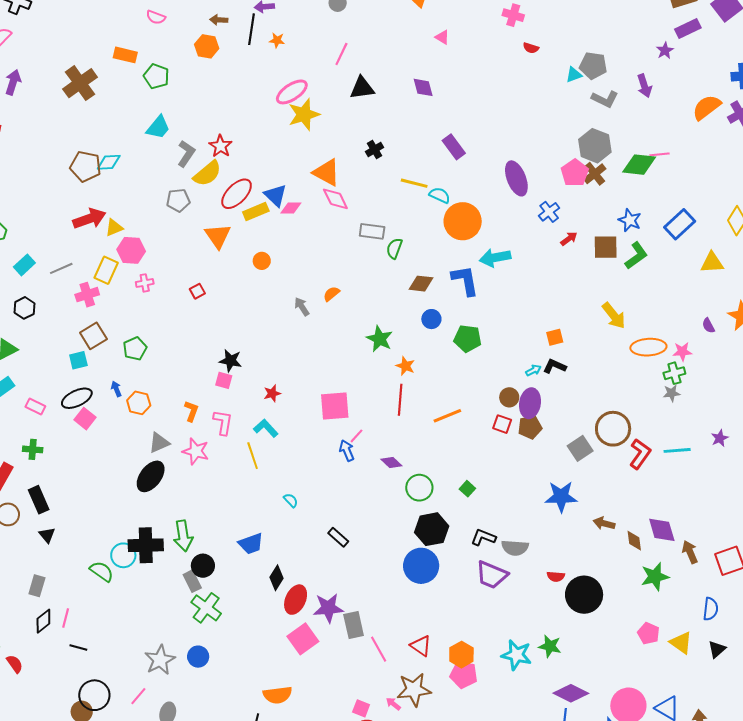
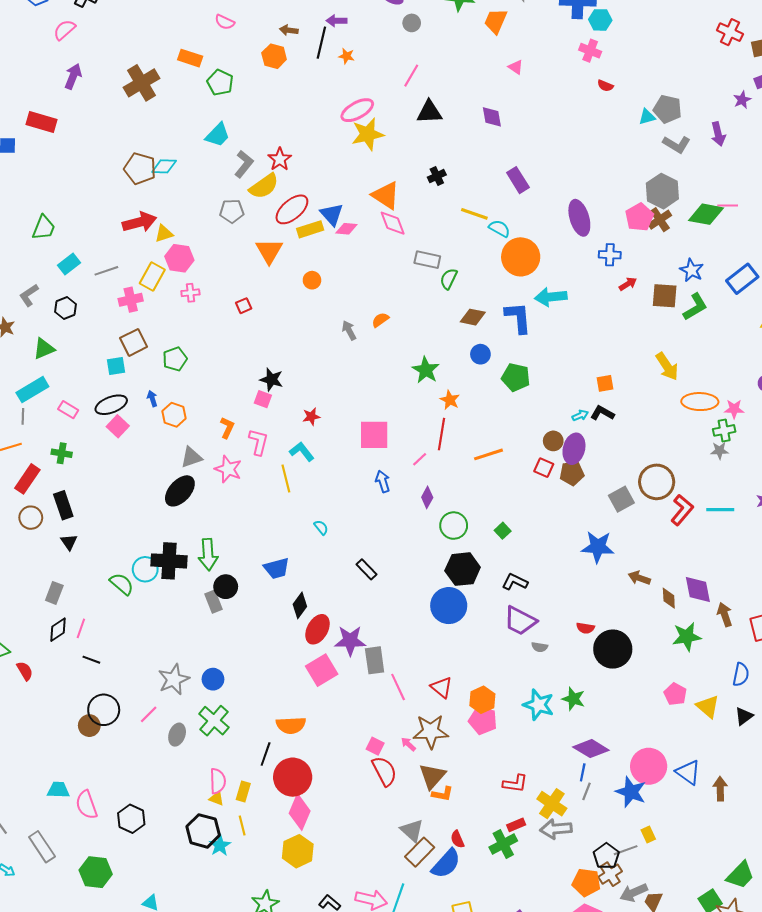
blue cross: (549, 212) -> (610, 255), turned 35
pink line: (356, 436) -> (420, 459), moved
purple diamond: (391, 462) -> (427, 497), turned 70
gray semicircle: (515, 548) -> (540, 647), moved, size x0.6
green cross: (206, 608) -> (214, 721), moved

